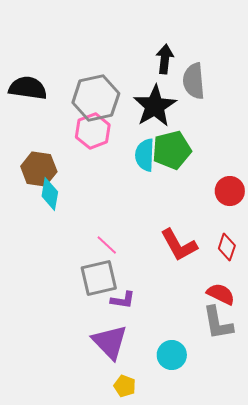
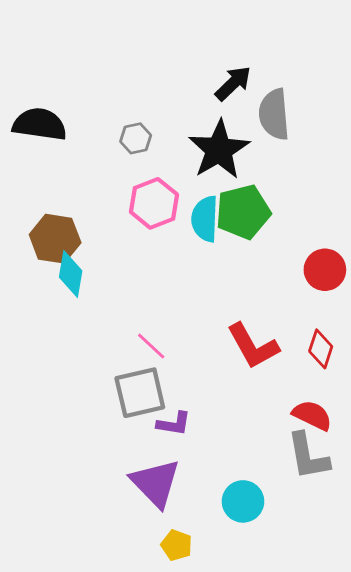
black arrow: (165, 59) -> (233, 83), turned 40
gray hexagon: (96, 98) -> (136, 138), size x0.5
pink hexagon: (93, 131) -> (154, 203), moved

